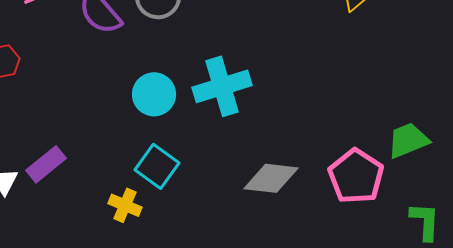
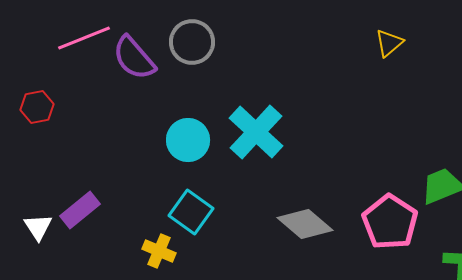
cyan cross: (222, 86) -> (256, 132), turned -30
gray diamond: (271, 178) -> (305, 224), turned 34

